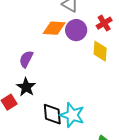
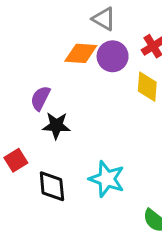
black star: (26, 87) -> (56, 126), moved, turned -30
black diamond: (52, 114) -> (52, 186), moved

